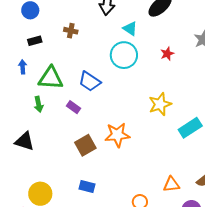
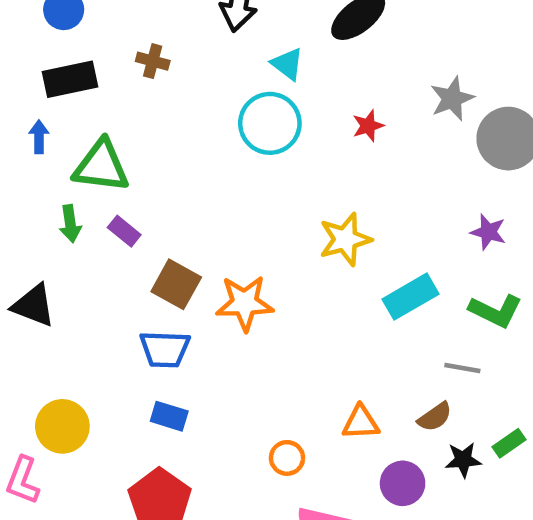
black rectangle: (35, 41) -> (70, 79), size x1.6
blue trapezoid: (90, 81) -> (165, 349), moved, turned -35
purple rectangle: (73, 107) -> (124, 231), moved
brown square: (85, 145) -> (176, 284), moved, turned -35

